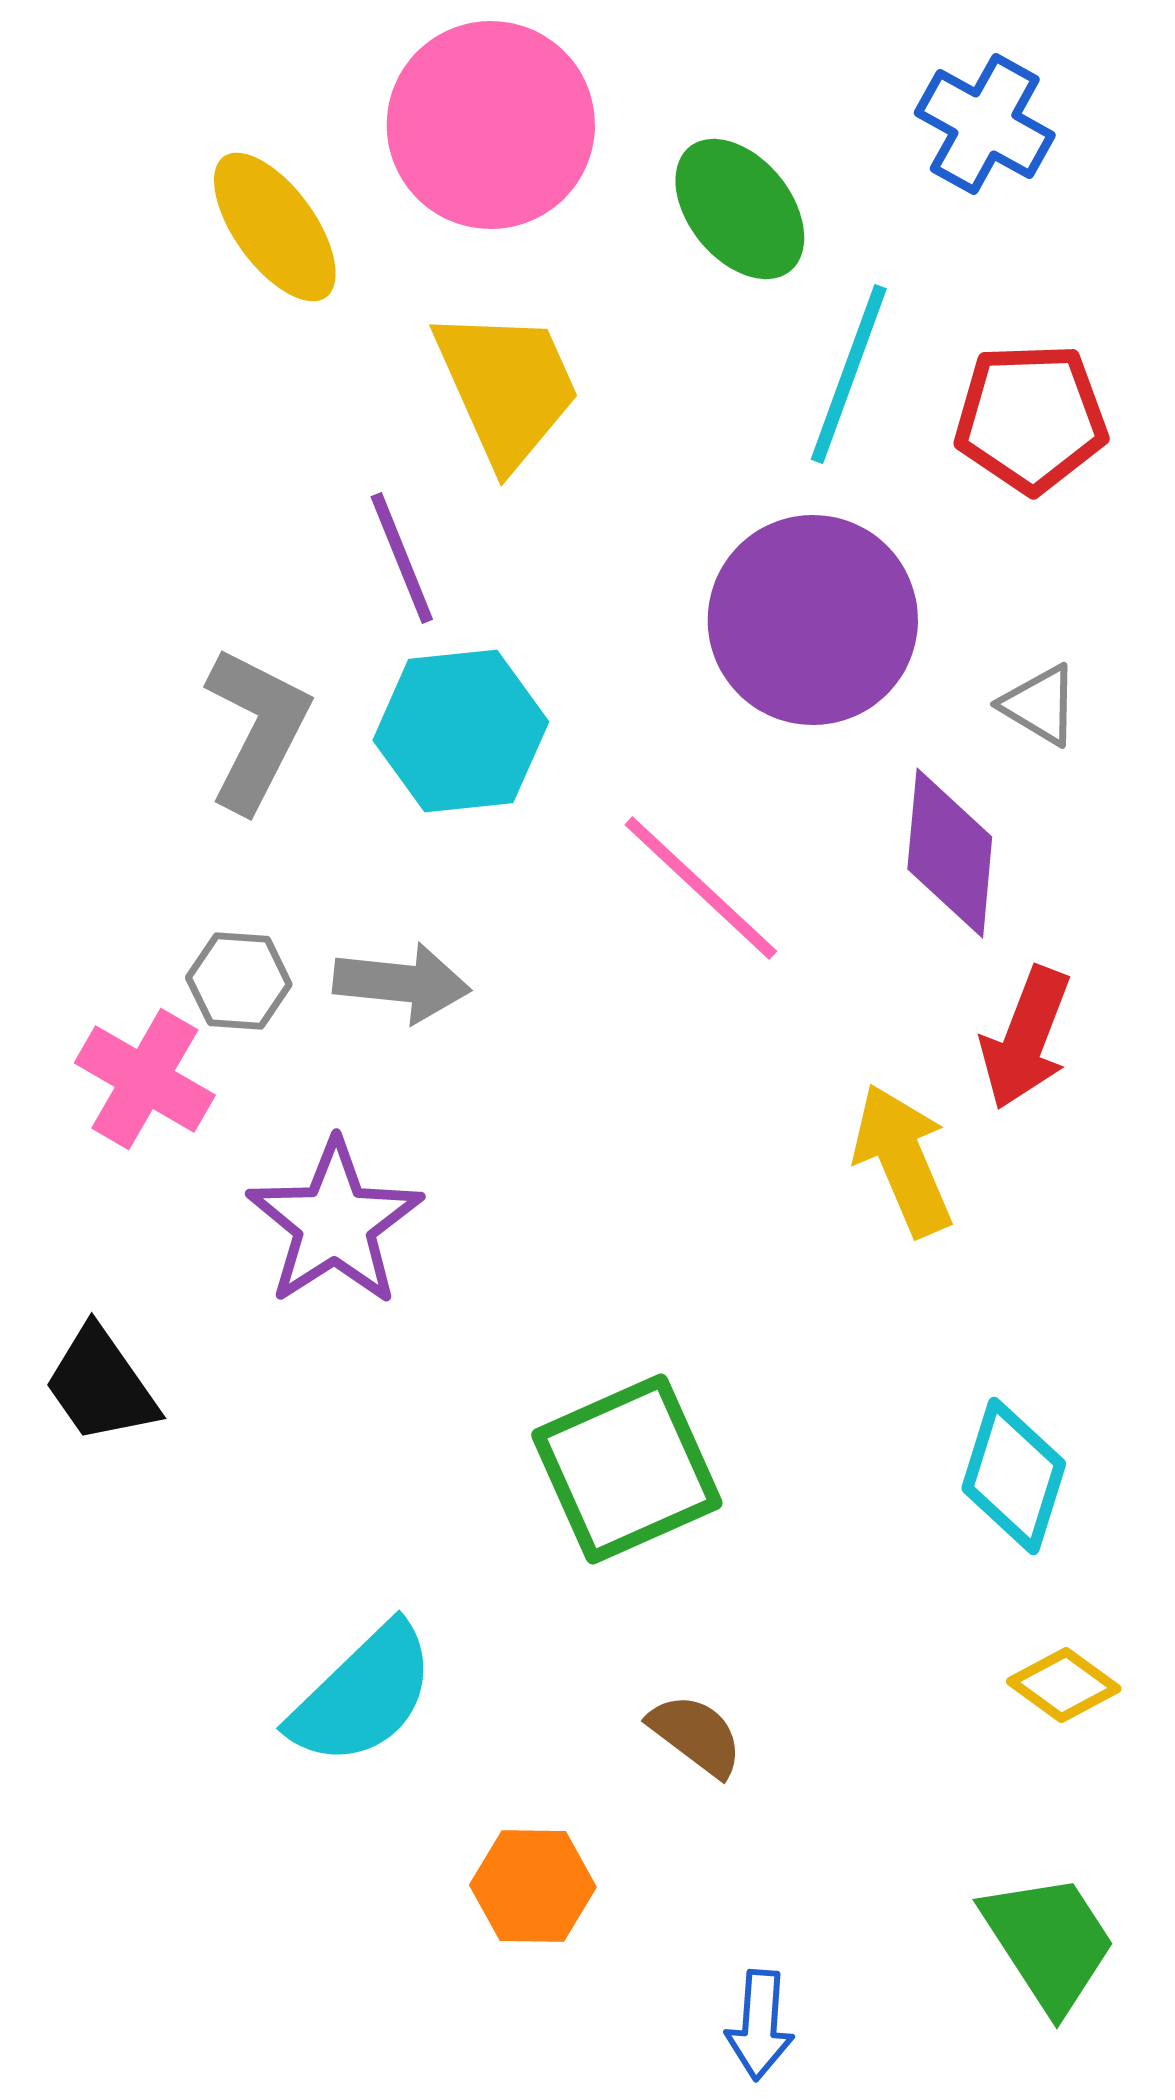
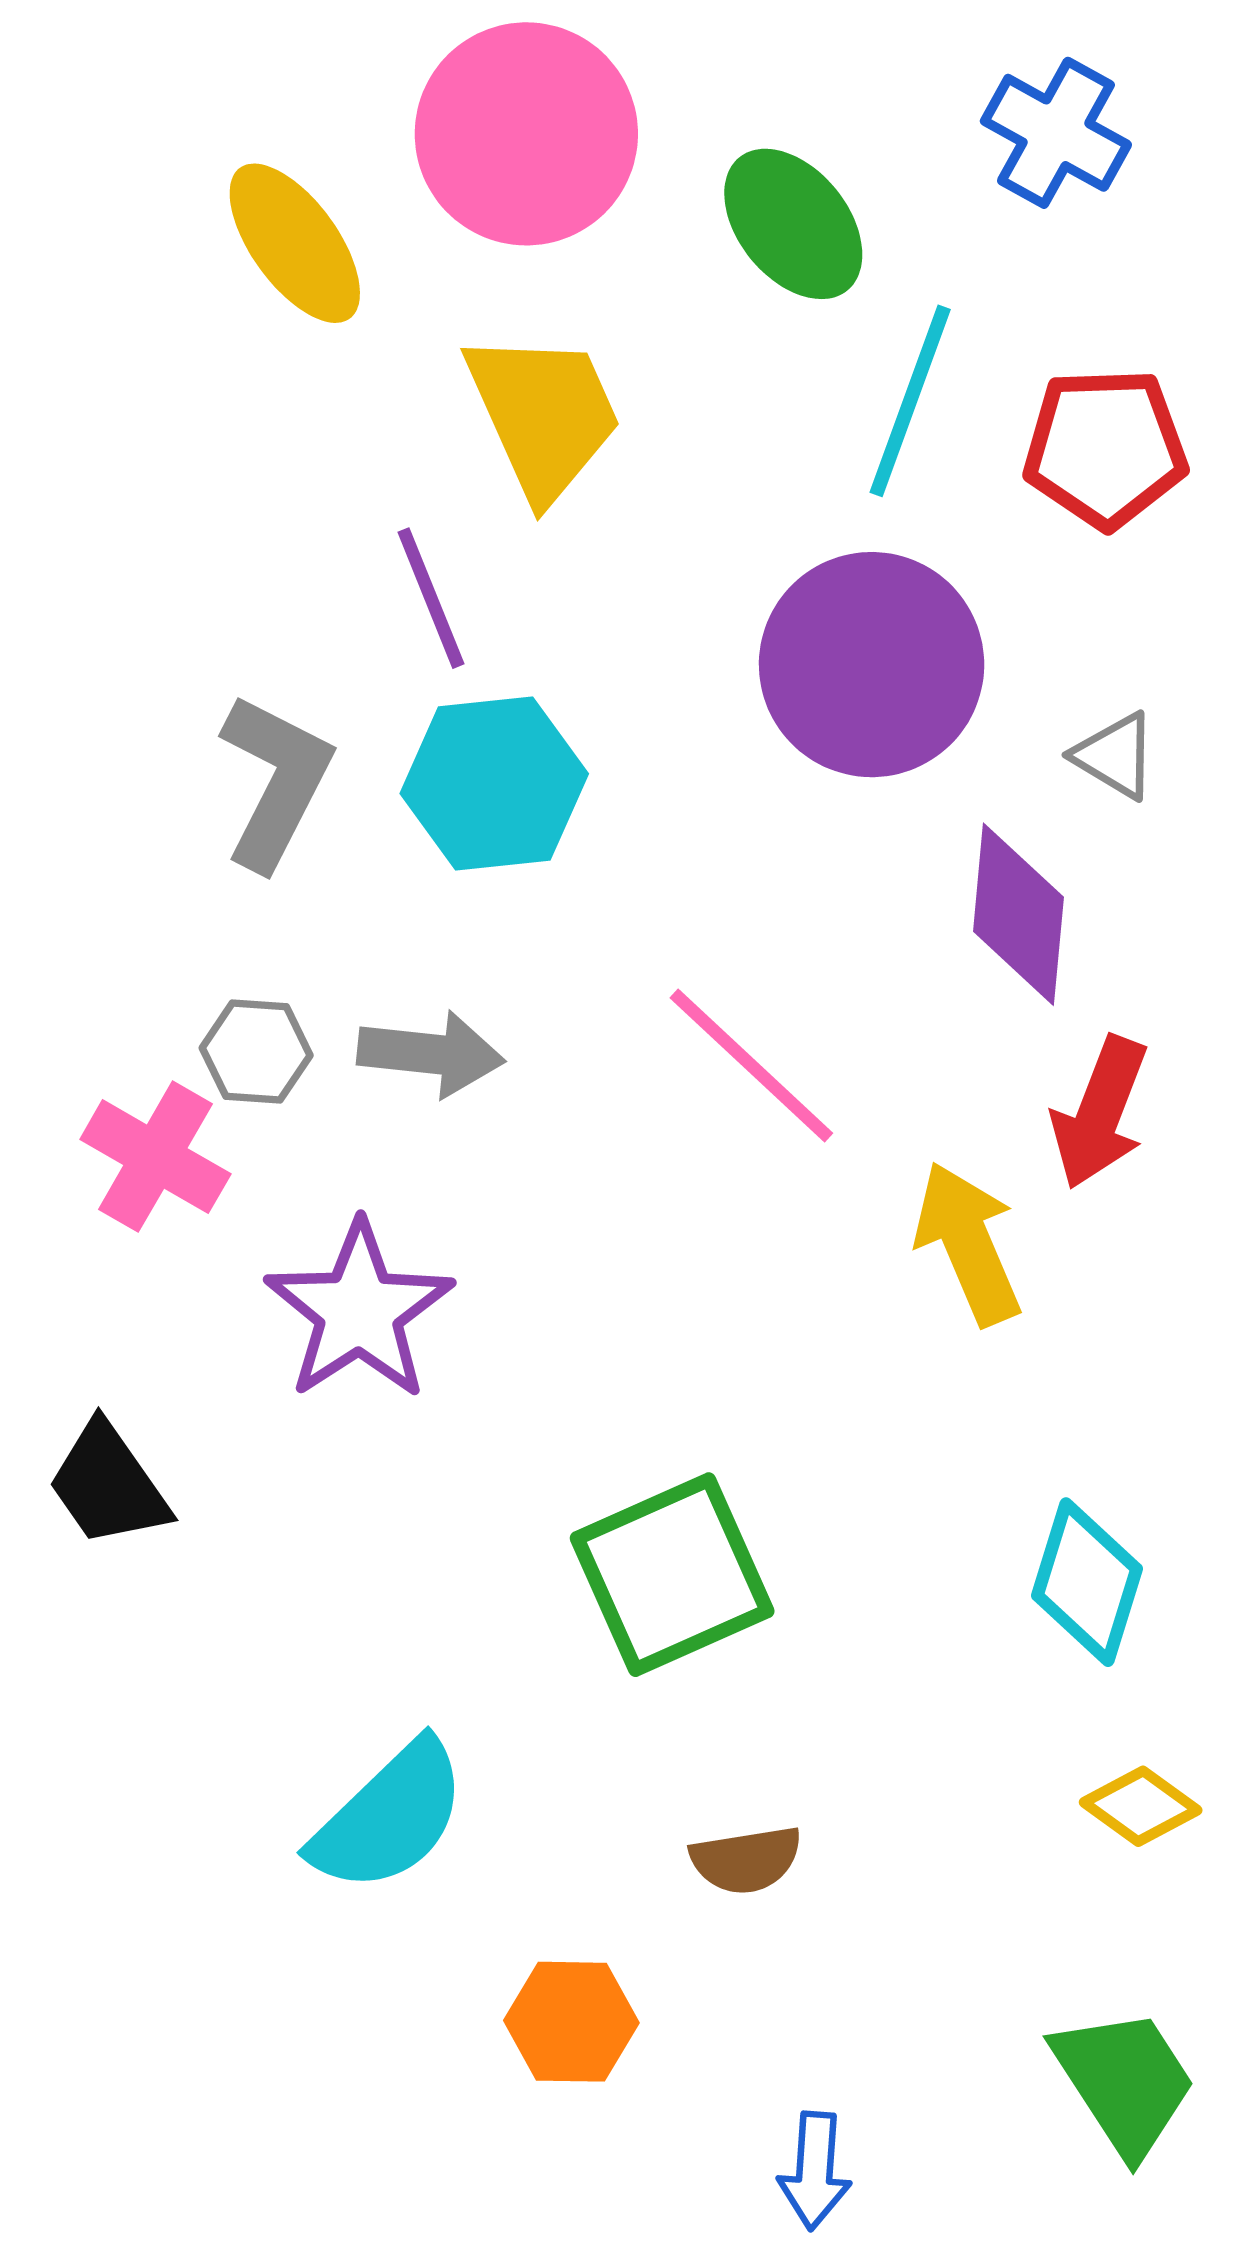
pink line: (701, 888) -> (751, 1065), moved
brown semicircle: (696, 1735) -> (746, 1860), turned 134

